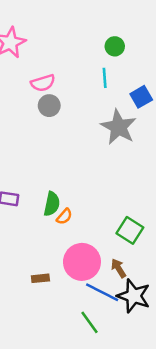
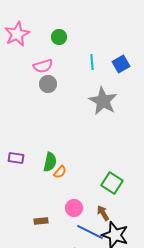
green circle: (115, 46) -> (59, 37), moved
blue square: (141, 97) -> (121, 64), moved
pink circle: (82, 262) -> (74, 208), size x0.6

